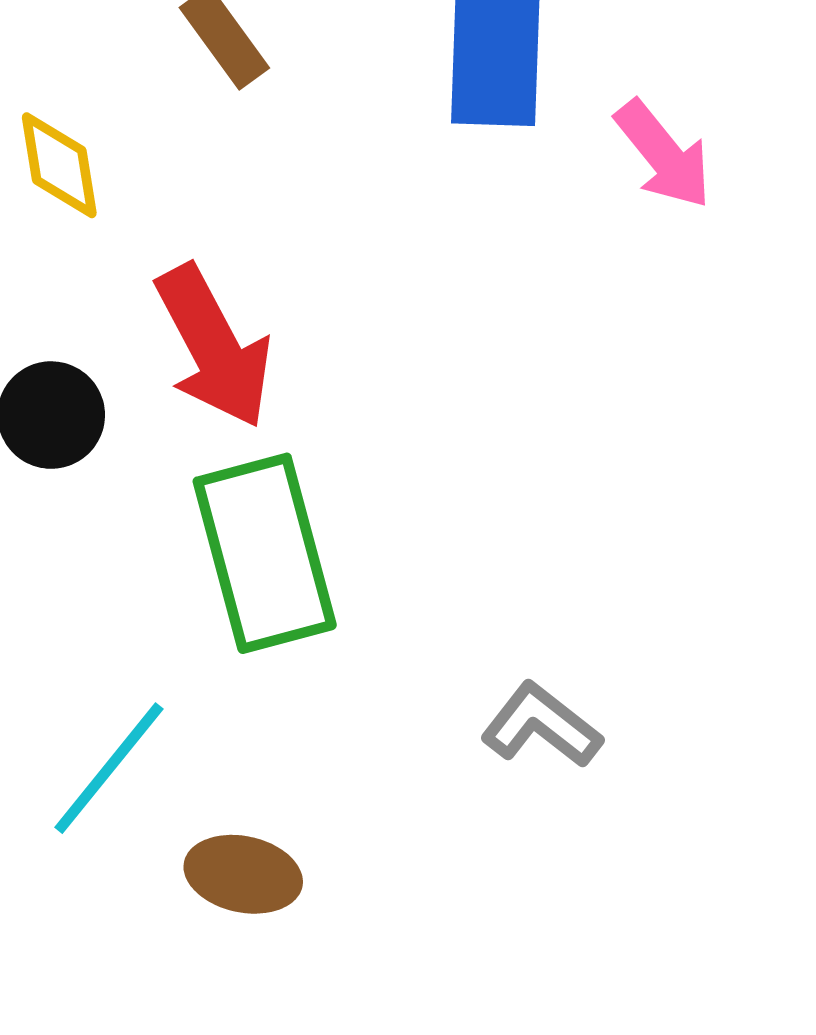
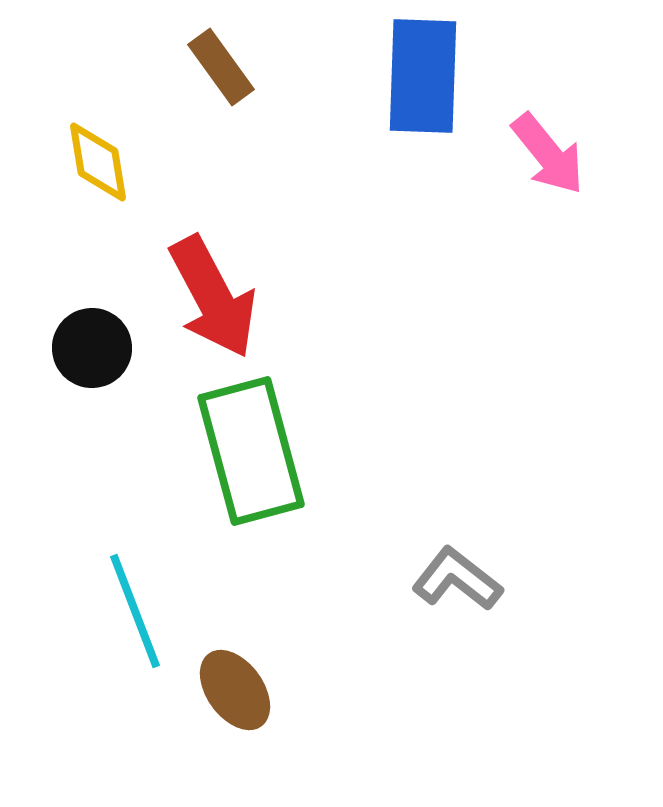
cyan line: (109, 768) -> (135, 611), turned -60
brown ellipse: (243, 874) -> (235, 690), turned 42

